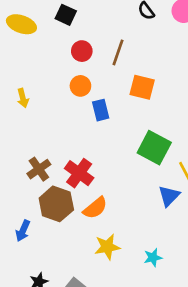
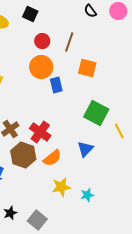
orange circle: (80, 86) -> (41, 67), size x1.5
blue triangle: (169, 196) -> (85, 149), moved
cyan star: (153, 258) -> (87, 195), moved

